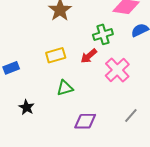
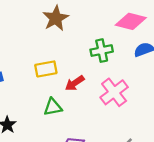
red arrow: (89, 56) -> (75, 83), moved

